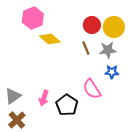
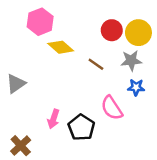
brown line: (86, 48) -> (96, 64), moved, turned -32
gray triangle: (13, 96) -> (16, 84), moved

